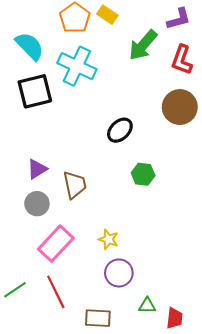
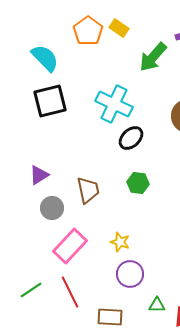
cyan cross: (77, 66) -> (114, 104), moved
purple triangle: (37, 169) -> (39, 175), moved
green hexagon: (143, 174) -> (138, 183), moved

